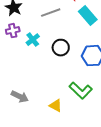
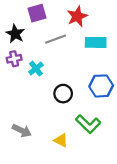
cyan rectangle: (88, 16) -> (96, 42), turned -48
black circle: (61, 48) -> (63, 94), moved

